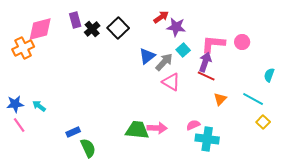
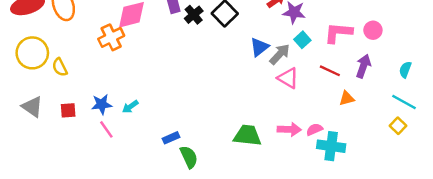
purple arrow: (205, 62) -> (363, 66), moved
orange triangle: (220, 99) -> (347, 98), turned 32
cyan line: (253, 99) -> (404, 102), moved
cyan arrow: (39, 106) -> (130, 107), turned -72
pink arrow: (157, 128) -> (289, 129), moved

